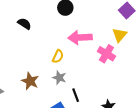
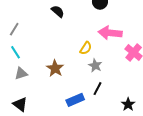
gray star: (59, 78) -> (95, 65), moved
black line: (76, 95) -> (98, 89), turned 40

